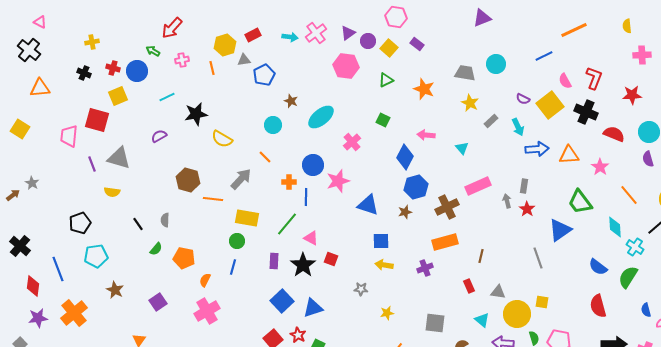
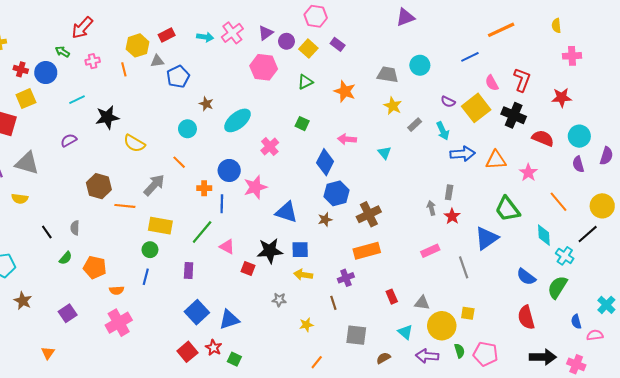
pink rectangle: (478, 186) -> (430, 251), moved, size x0.7
brown line: (481, 256) -> (333, 303), moved, turned -32
black star: (303, 265) -> (270, 251), moved, turned 30
orange semicircle: (205, 280) -> (117, 290), turned -120

